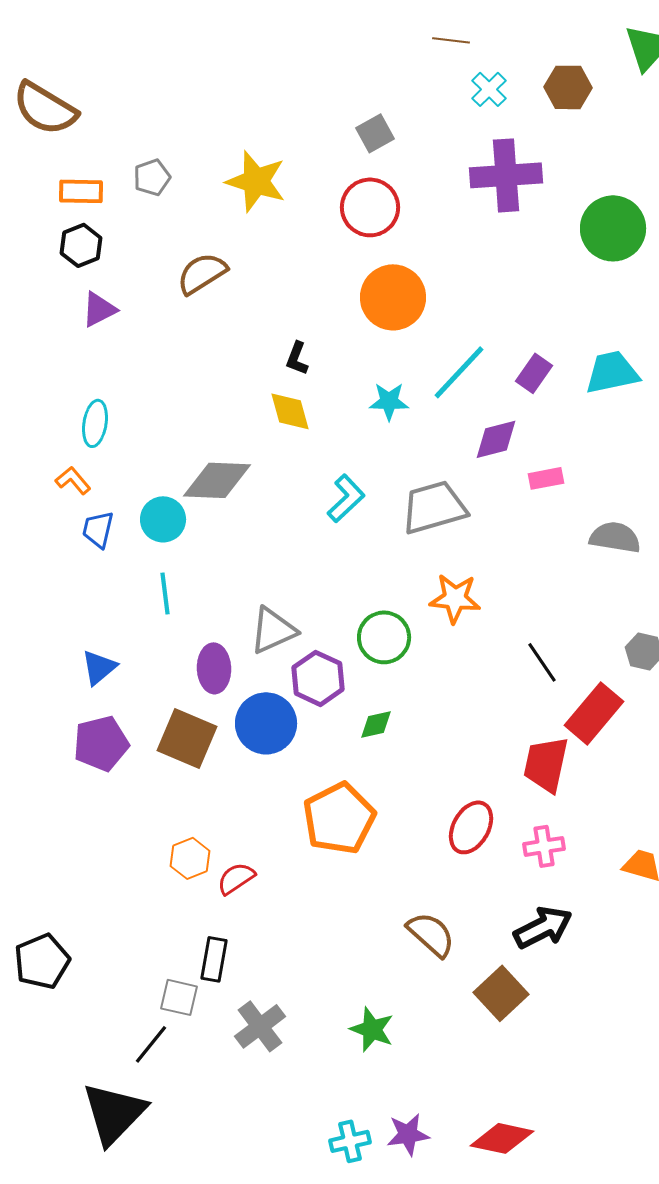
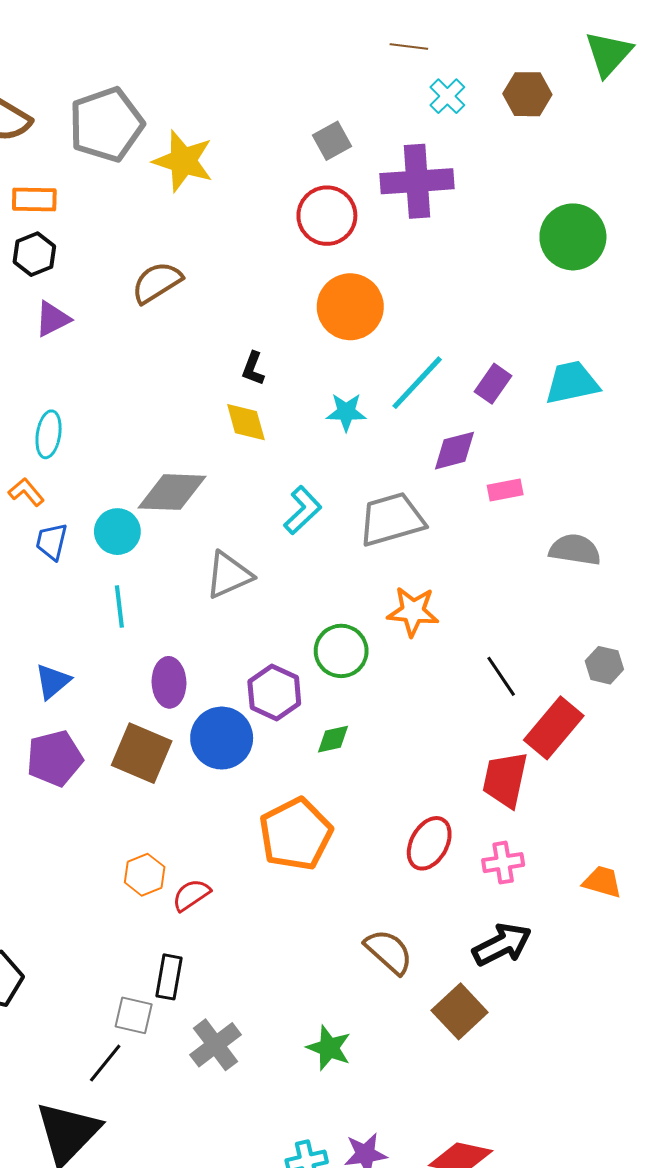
purple cross: (506, 175) -> (417, 181), moved
gray pentagon: (152, 177) -> (106, 125), moved, size x2.0
yellow star: (256, 181) -> (183, 161), moved
gray triangle: (273, 630) -> (229, 575), moved

